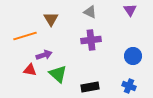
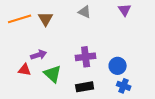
orange line: (25, 36) -> (20, 19), moved
purple cross: (91, 40) -> (86, 57), moved
blue circle: (133, 56) -> (118, 66), moved

